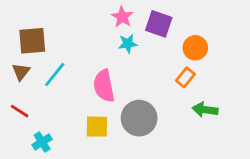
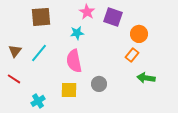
brown square: (32, 41) -> (41, 17), moved
cyan star: (128, 44) -> (77, 33), moved
gray circle: (139, 118) -> (99, 84), size x0.6
cyan cross: (42, 142) -> (38, 101), moved

